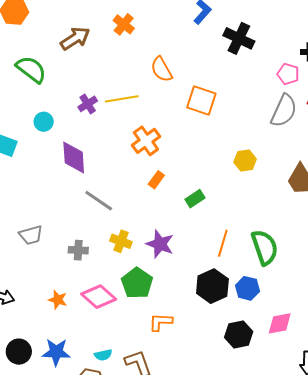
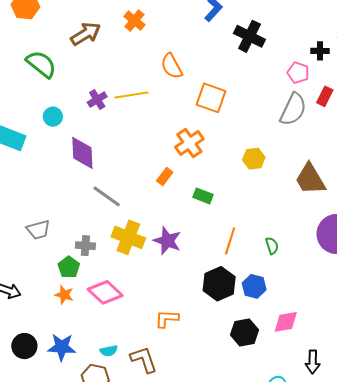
orange cross: (146, 141) -> (189, 143), moved
green rectangle: (195, 199) -> (203, 196), turned 54
yellow cross: (121, 241) -> (128, 237), size x1.5
green semicircle: (265, 247) -> (272, 246), size x0.5
green pentagon: (137, 283) -> (69, 267), moved, size x0.7

